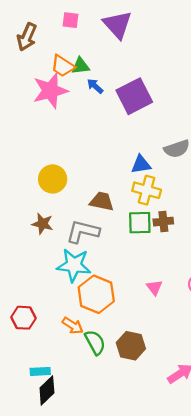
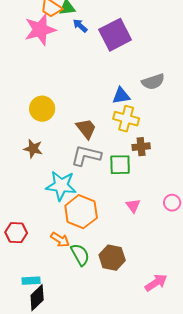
brown trapezoid: (102, 201) -> (86, 129), turned 40
green square: (140, 223) -> (120, 165), moved
gray L-shape: (83, 232) -> (86, 156), moved

